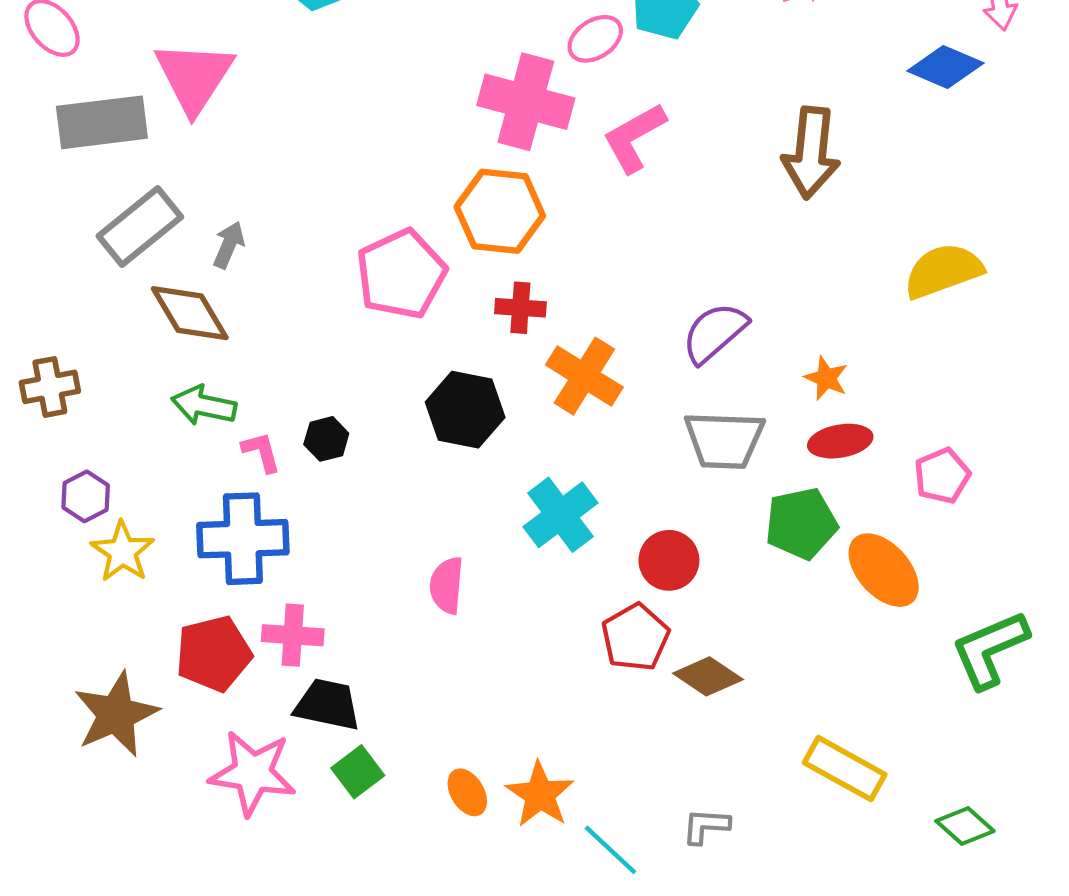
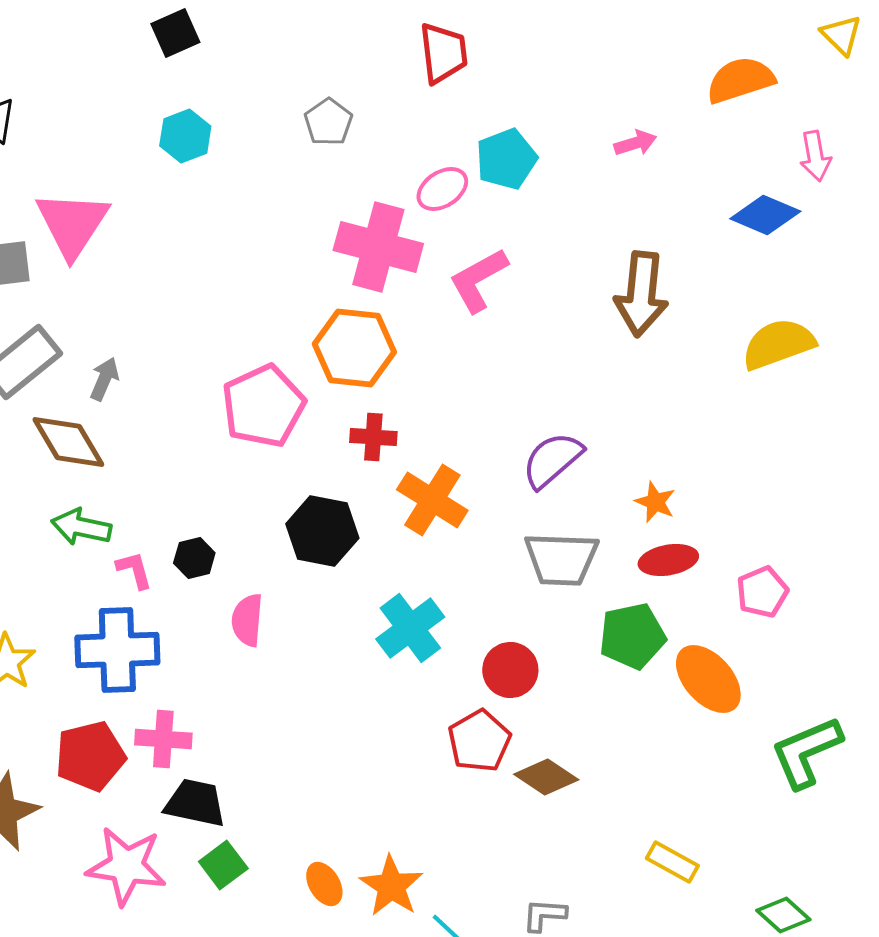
yellow semicircle: (943, 271) -> (778, 344), moved
pink semicircle: (447, 585) -> (247, 620), moved
yellow rectangle: (845, 769) -> (672, 862), size x0.7

